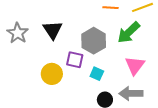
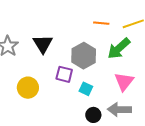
yellow circle: (52, 74) -> (28, 88), moved

